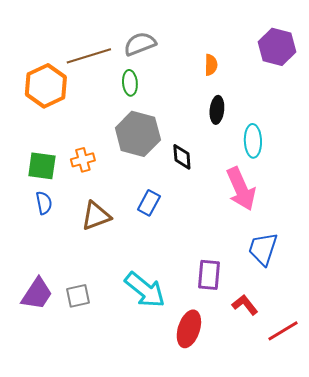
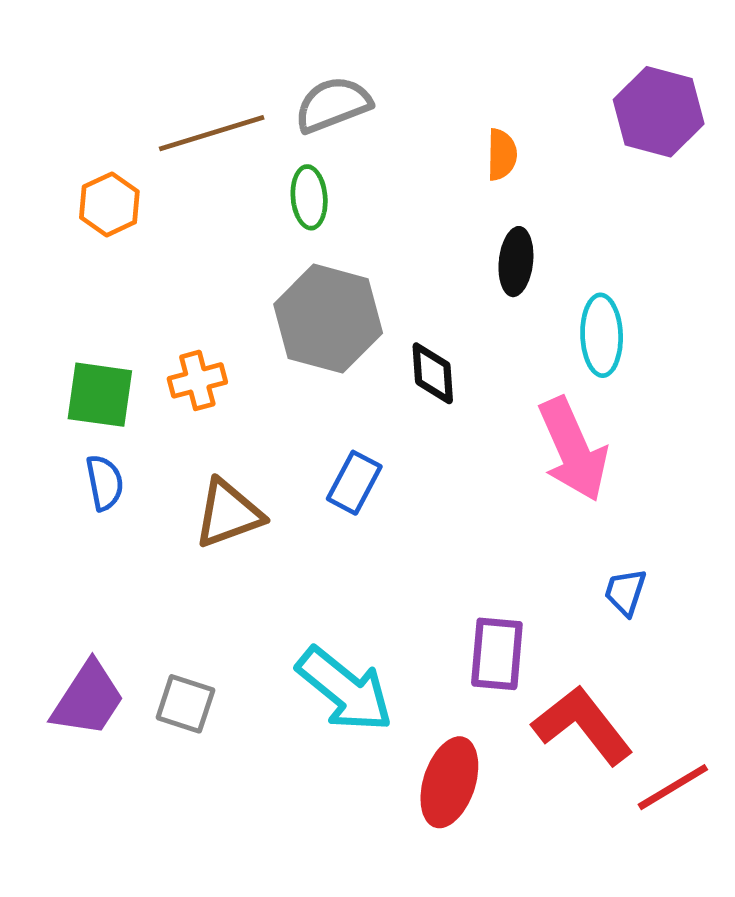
orange hexagon: (46, 86) -> (109, 204), size x0.6
blue trapezoid: (263, 249) -> (625, 592), size x0.6
gray square: (78, 296) -> (185, 704), turned 30
red L-shape: (245, 305) -> (583, 725), size x1.6

